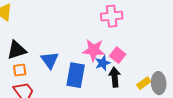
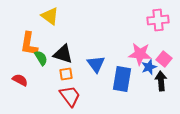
black triangle: (17, 50) -> (63, 54), turned 35

